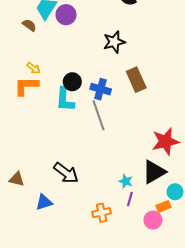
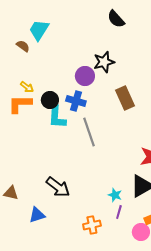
purple circle: (66, 15) -> (85, 76), moved
black circle: (72, 82) -> (50, 100), moved
blue cross: (101, 89) -> (76, 101), moved

